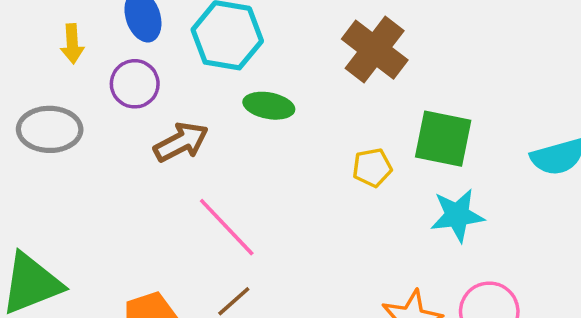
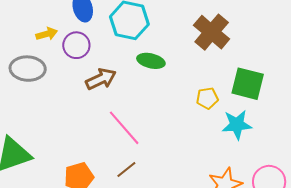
yellow arrow: (72, 44) -> (47, 34), moved, turned -105
cyan star: (457, 215) -> (237, 125), moved

